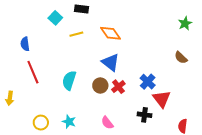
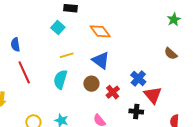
cyan square: (55, 18) -> (58, 27), moved
yellow line: (76, 34) -> (67, 55), moved
red cross: (118, 87) -> (113, 92), moved

